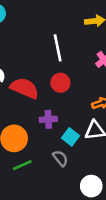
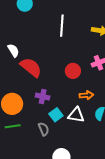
white line: (58, 48) -> (62, 26), moved
red circle: (60, 83) -> (73, 71), moved

